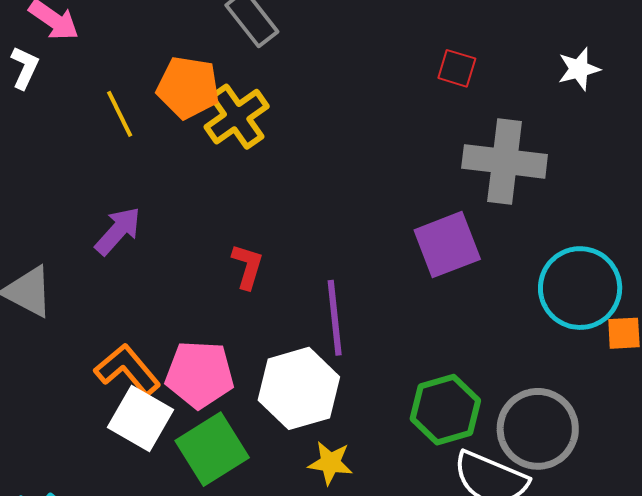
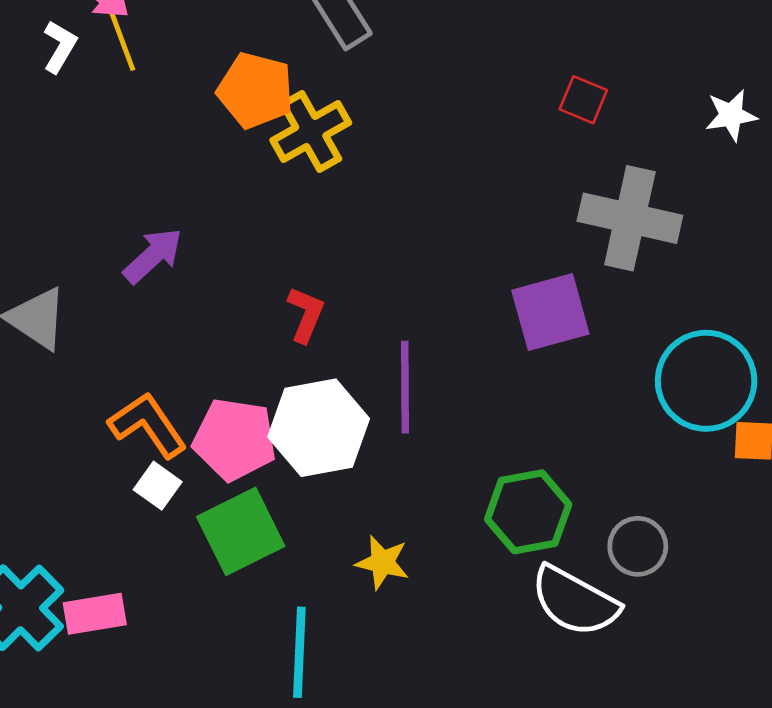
yellow line: (120, 114) -> (122, 42), moved
white hexagon: (299, 388) -> (319, 428), moved
white square: (140, 418) -> (158, 486), size x0.6
gray circle: (538, 429) -> (638, 546), size x0.6

